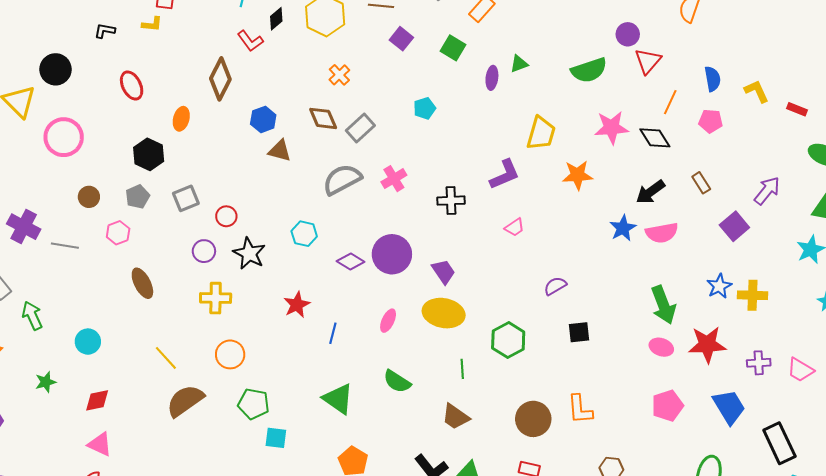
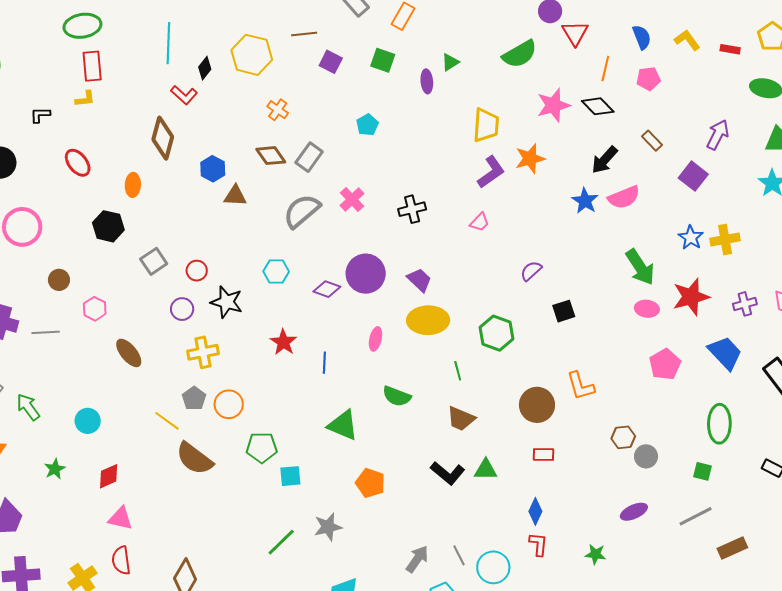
purple L-shape: (505, 175) -> (491, 172), moved
gray pentagon: (138, 197) -> (194, 398), moved
brown semicircle: (185, 401) -> (194, 459), turned -96

